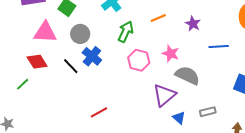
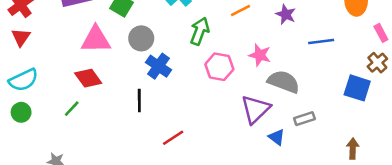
black line: (71, 66) -> (139, 100), moved, turned 48
gray rectangle: (208, 112) -> (304, 119), moved

